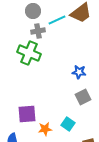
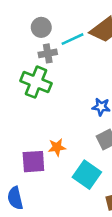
cyan square: (68, 124) -> (87, 175), size x1.5
orange star: (45, 129) -> (57, 147), moved

